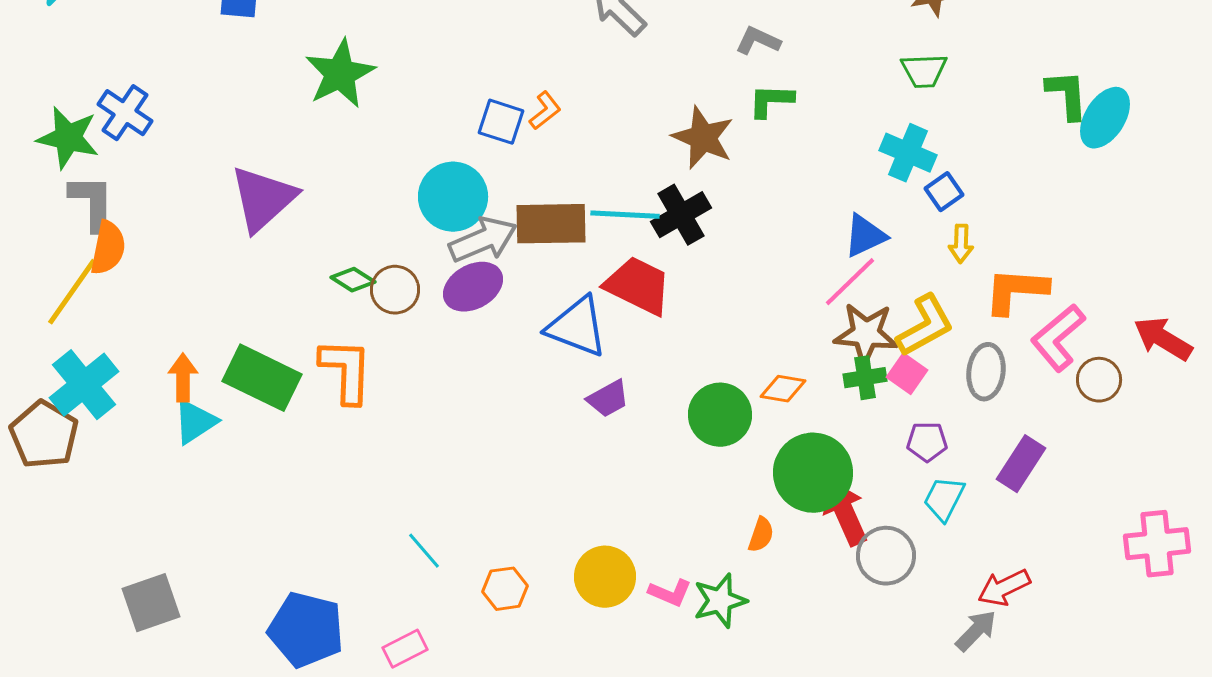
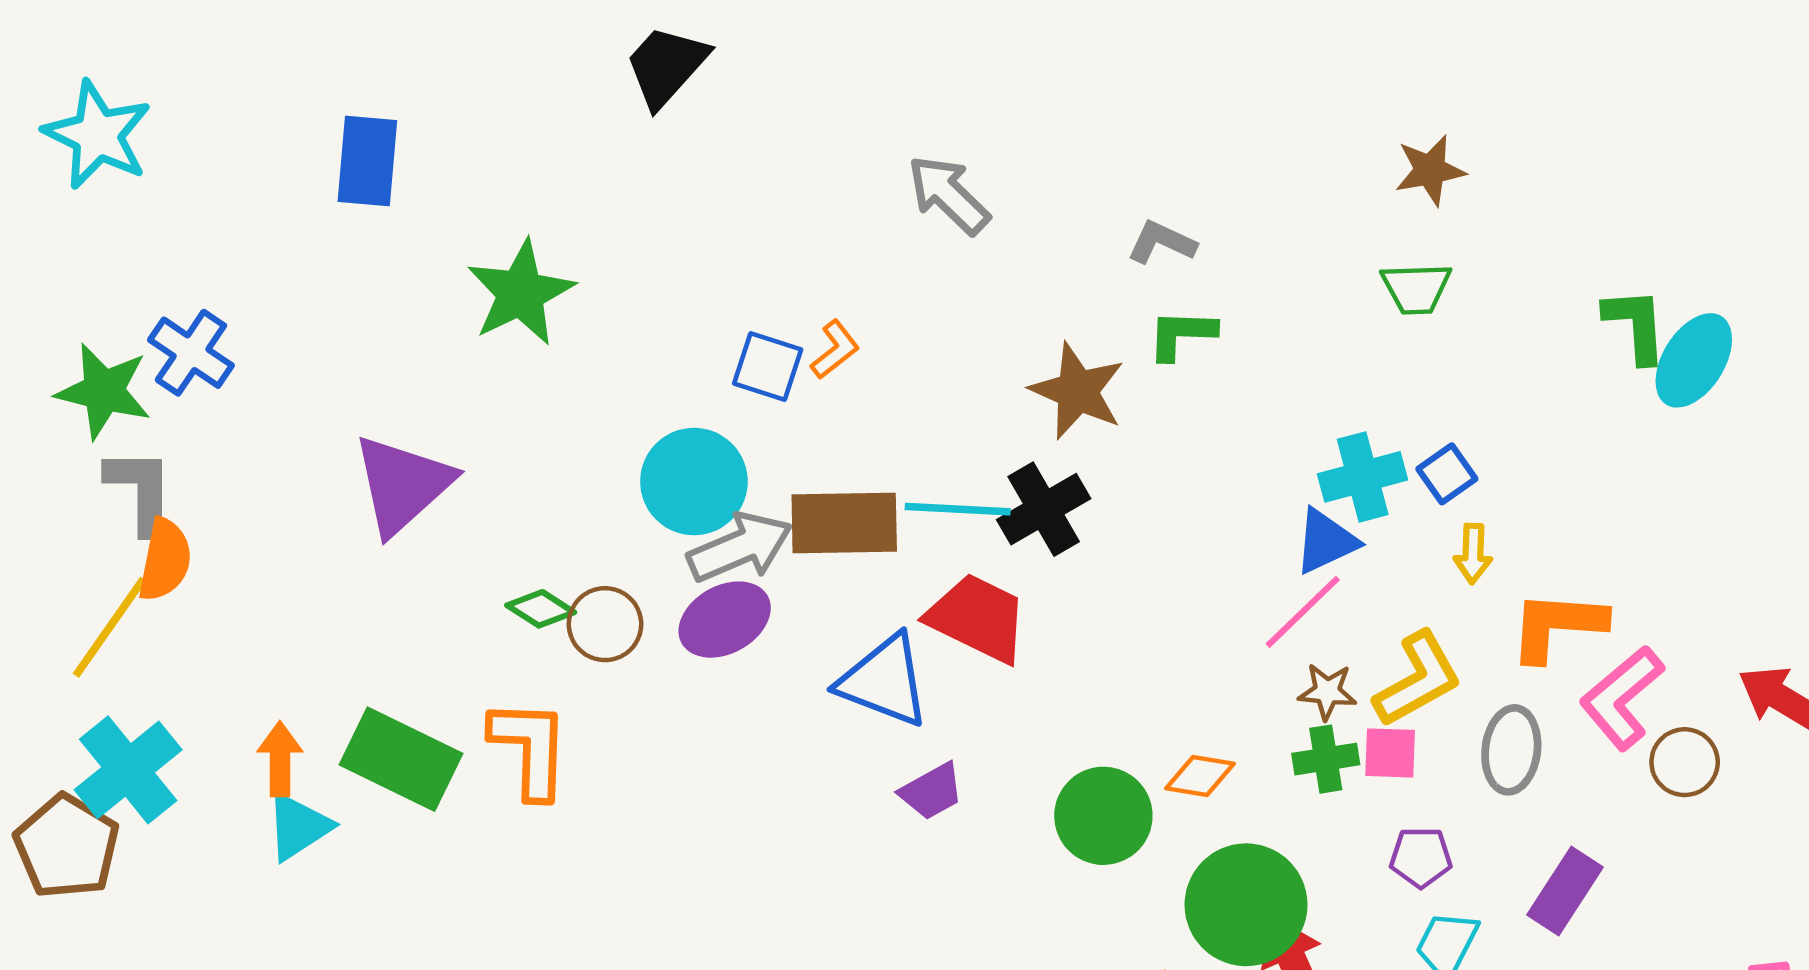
cyan cross: (908, 153) -> (1363, 477), moved, turned -38
brown star: (866, 334) -> (1327, 692), size x0.6
pink square: (907, 374) -> (1390, 753), turned -33

